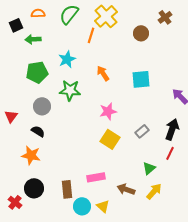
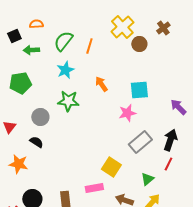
green semicircle: (69, 14) -> (63, 41), moved
yellow cross: (106, 16) -> (122, 27), moved
green pentagon: (37, 72) -> (20, 83), moved
pink star: (108, 111) -> (127, 113), moved
gray rectangle: (142, 131) -> (140, 142), size x1.6
yellow square: (110, 139) -> (111, 167), moved
orange star: (31, 155) -> (18, 164), moved

